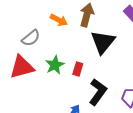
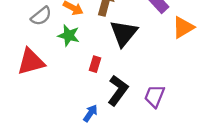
gray semicircle: (31, 38) -> (41, 16), moved
green star: (55, 65) -> (69, 35), moved, turned -30

